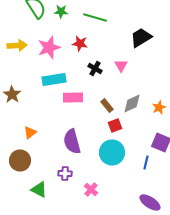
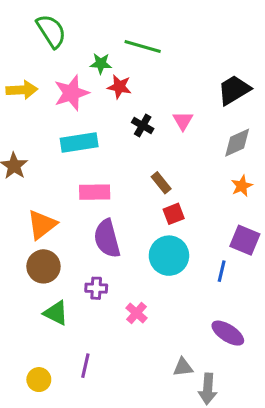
green star: (61, 12) -> (101, 64), moved
black trapezoid: (141, 38) -> (234, 90), moved
pink rectangle: (73, 98) -> (95, 192), moved
gray diamond: (132, 104) -> (237, 143), moved
orange triangle: (30, 132) -> (42, 225), size x1.5
brown circle: (20, 160) -> (43, 266), moved

